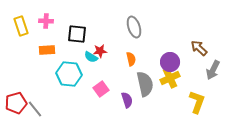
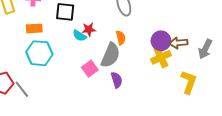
brown arrow: (199, 48) -> (178, 43), moved, turned -48
cyan hexagon: (69, 74) -> (39, 53), moved
gray semicircle: (145, 84) -> (110, 55), moved, turned 35

